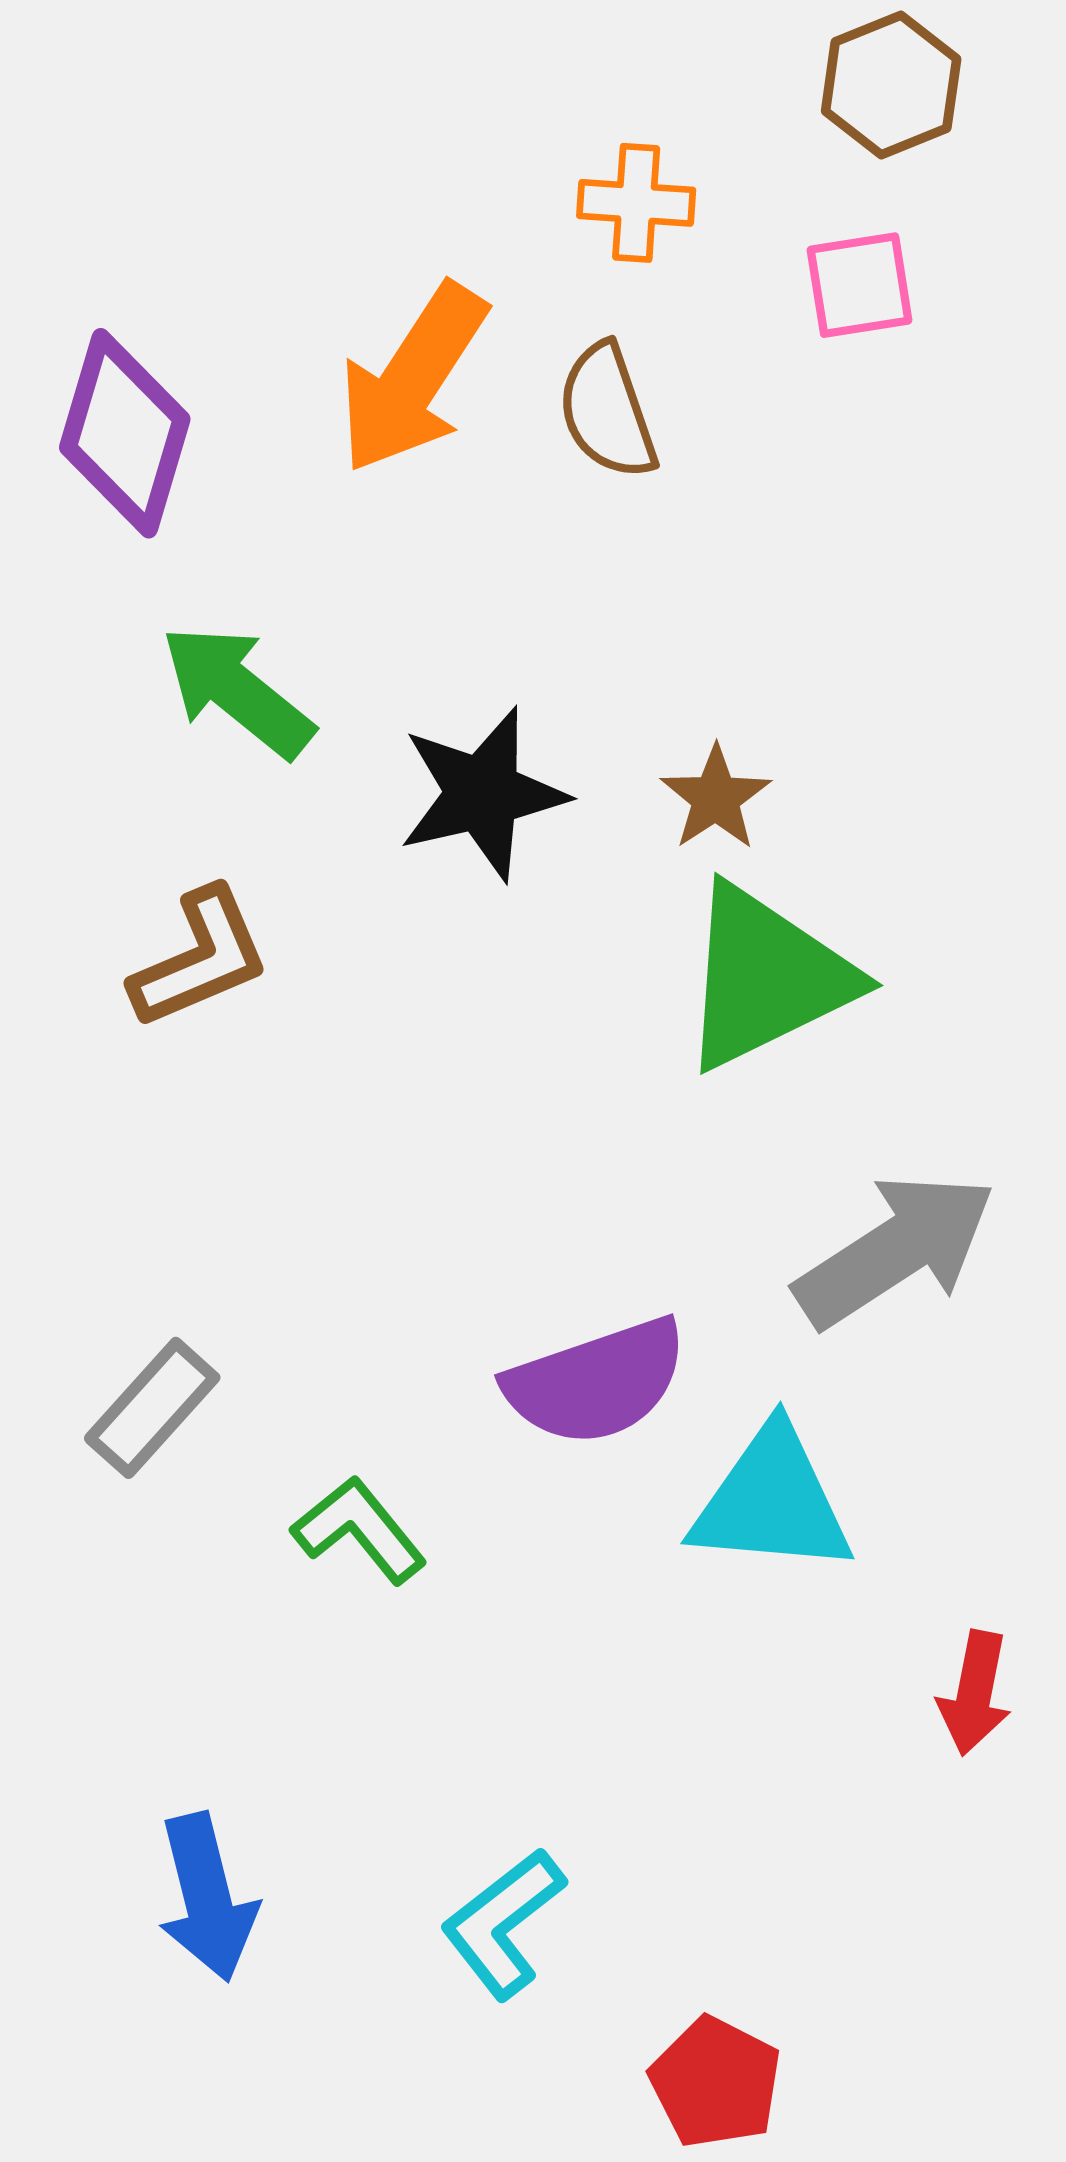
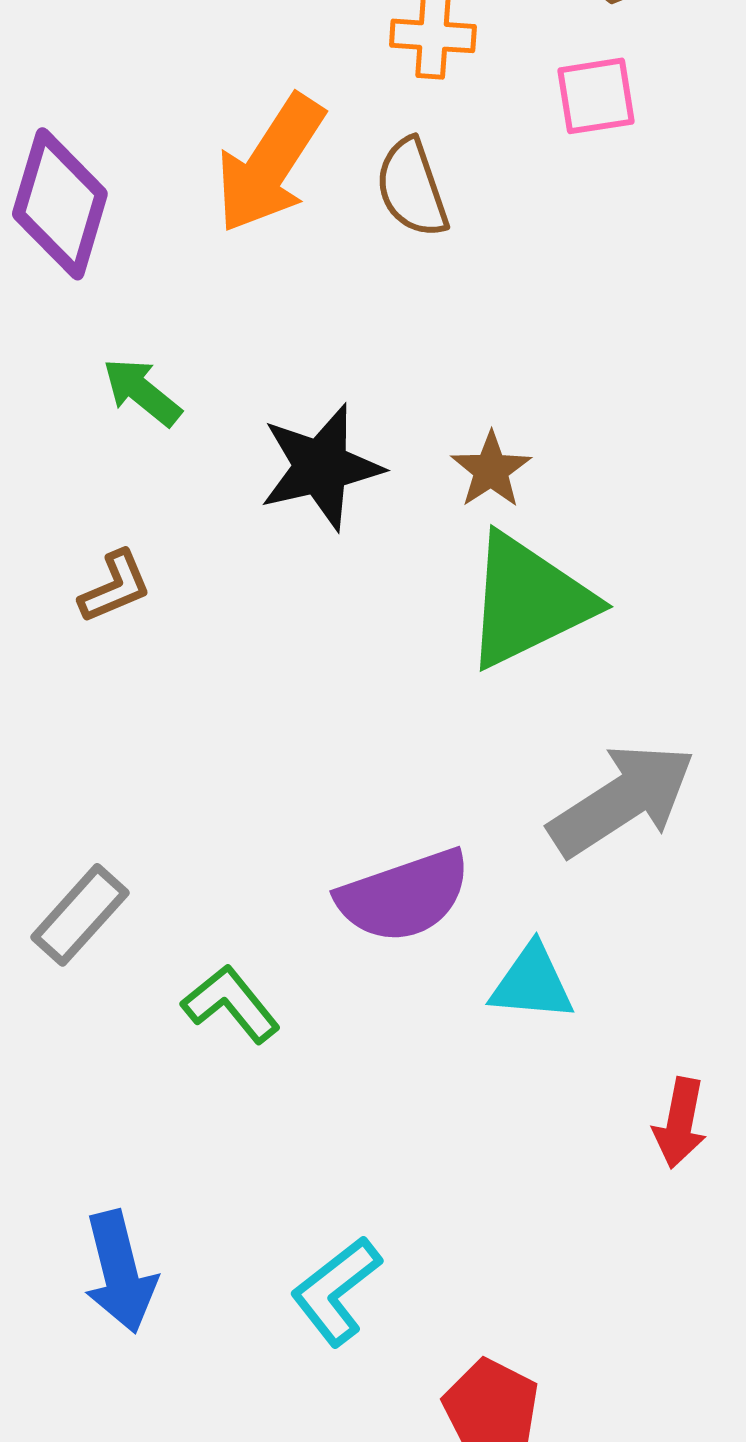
green arrow: (237, 691) -> (142, 392), size x0.7
brown L-shape: (200, 958) -> (115, 587), size x0.7
cyan triangle: (772, 1501) -> (532, 983), size x0.7

